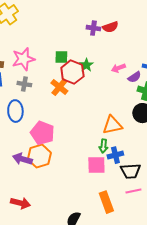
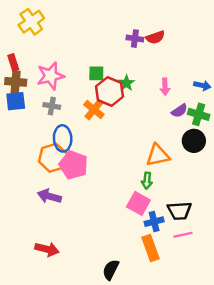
pink arrow: (118, 68) -> (165, 87), turned -72
purple semicircle: (134, 77) -> (179, 111), moved
blue ellipse: (15, 111) -> (63, 138), moved
blue cross: (115, 155) -> (154, 222), moved
orange hexagon: (39, 156) -> (53, 158), moved
pink square: (96, 165) -> (138, 203), turned 30

